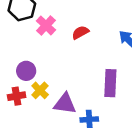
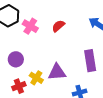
purple circle: (26, 71) -> (16, 59), moved
purple triangle: (65, 104) -> (57, 72), moved

